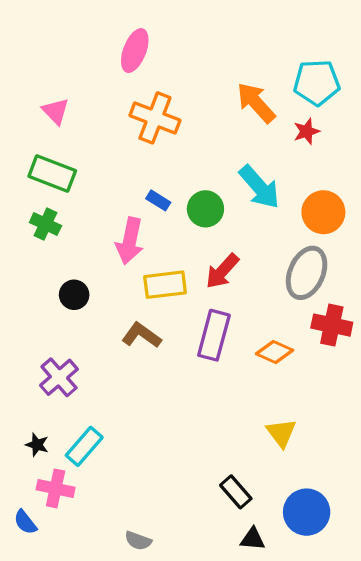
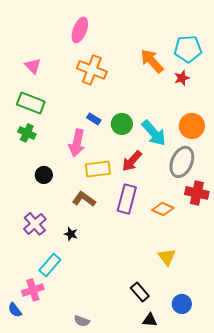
cyan arrow: (259, 187) -> (154, 133), moved
black star: (37, 445) -> (71, 234), moved
pink cross: (56, 488) -> (33, 290), turned -30
blue circle: (307, 512) -> (182, 304), size x0.7

